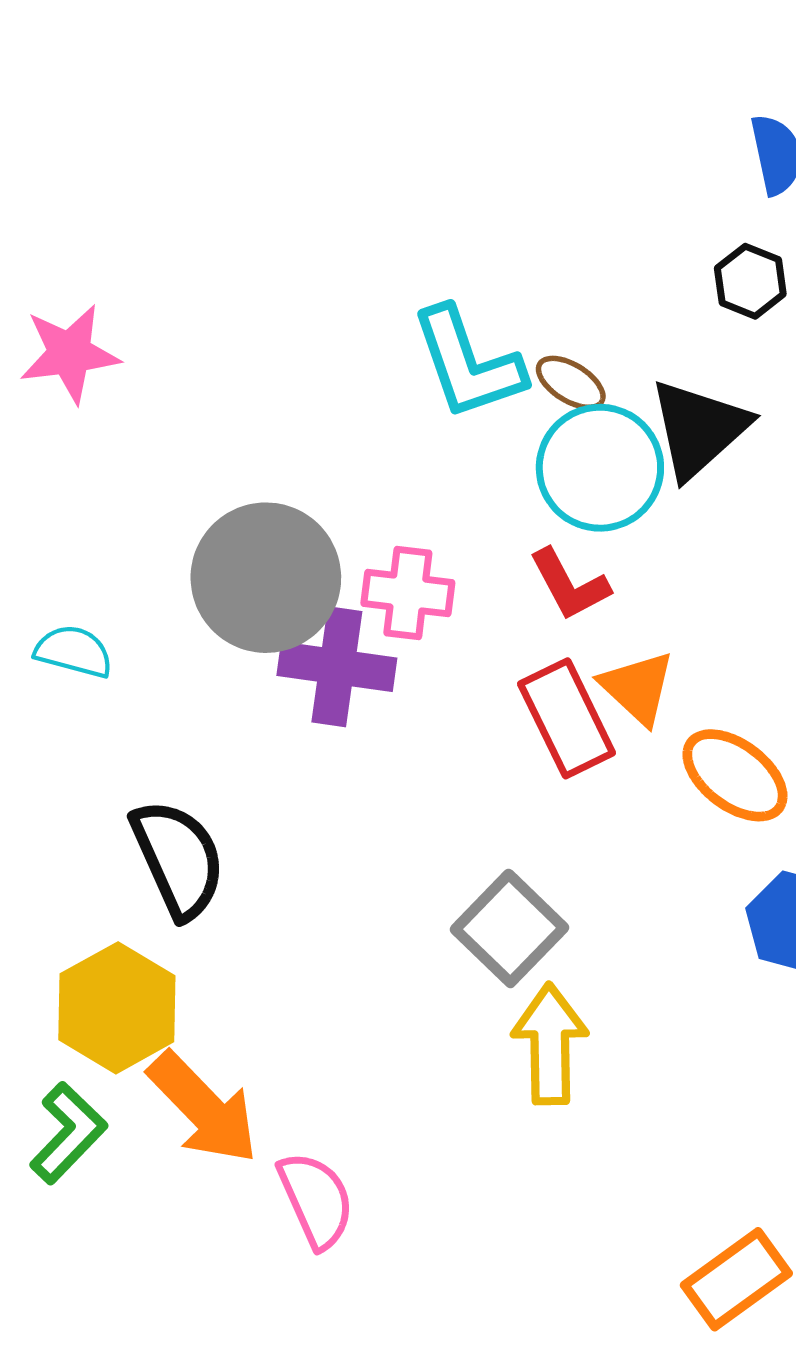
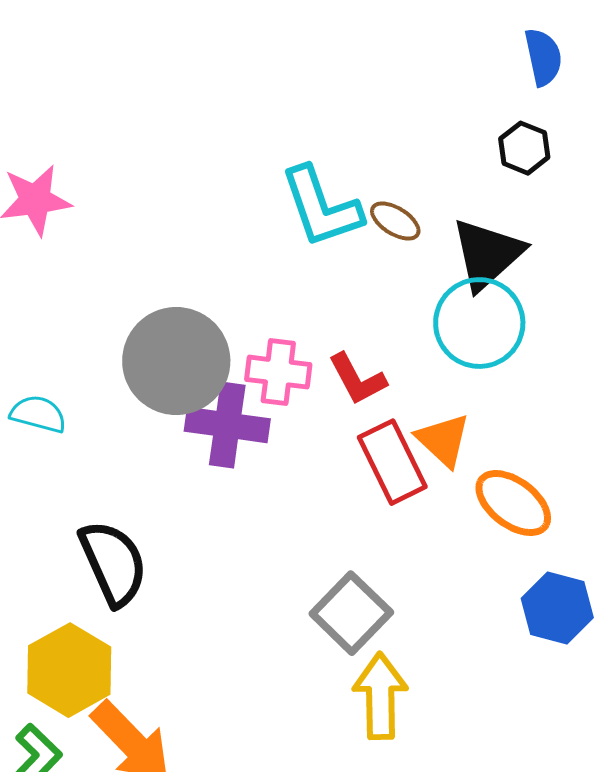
cyan circle: (600, 468) -> (479, 323), moved
red L-shape: (569, 585) -> (357, 379), moved

